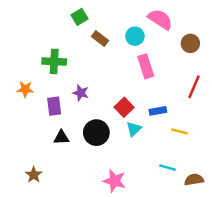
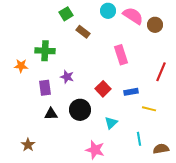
cyan circle: (135, 36) -> (108, 11), moved
brown circle: (190, 43) -> (155, 25), moved
orange star: (25, 89) -> (21, 66), moved
cyan triangle: (134, 129) -> (111, 123), moved
cyan line: (167, 168) -> (139, 139), turned 64

